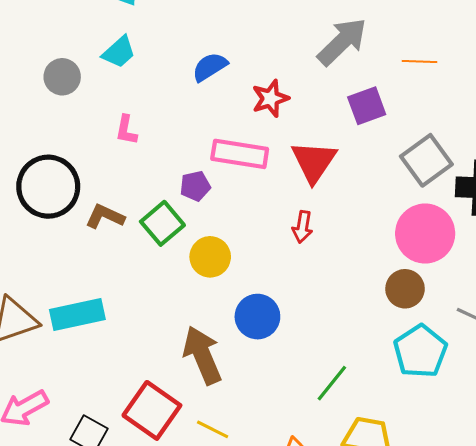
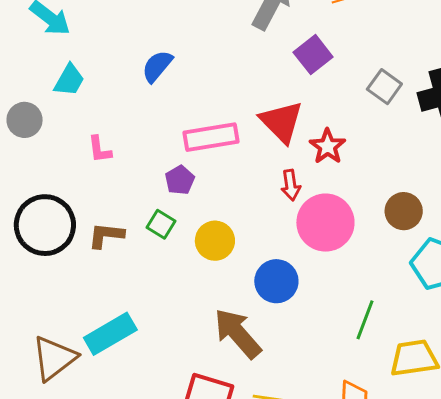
red star: (270, 98) -> (328, 146), moved
gray square: (426, 160) -> (384, 87), size x0.7
green square: (162, 223) -> (161, 224), size x0.7
pink circle: (425, 234) -> (325, 223), moved

